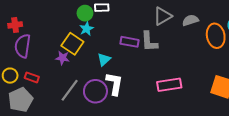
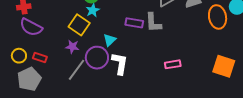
purple semicircle: (23, 46) -> (31, 27), turned -70
purple star: (63, 58) -> (72, 47), moved
pink rectangle: (169, 85) -> (173, 64), size x0.7
purple circle: (95, 91) -> (97, 58), moved

